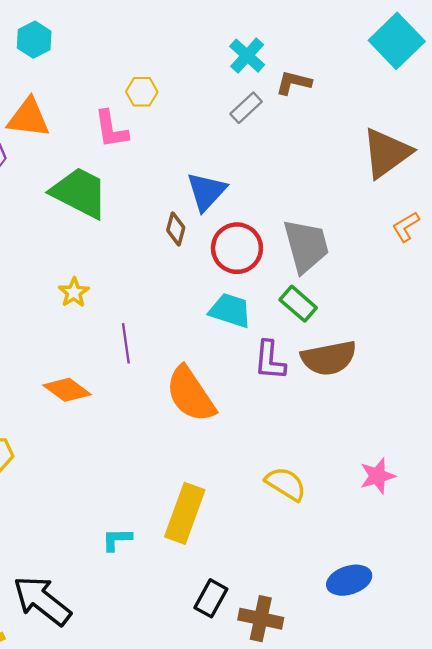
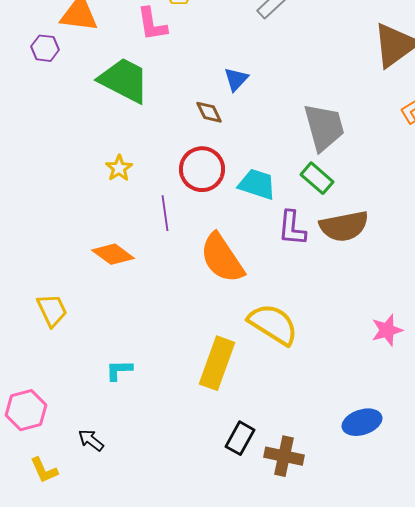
blue triangle: (206, 191) -> (236, 79), size x0.7
brown diamond: (176, 229) -> (209, 112), turned -40
red circle: (237, 248) -> (202, 169), moved
yellow semicircle: (286, 484) -> (273, 324), moved, size x1.4
cyan L-shape: (117, 539) -> (119, 370), moved
black arrow: (42, 601) -> (91, 440), size x0.5

